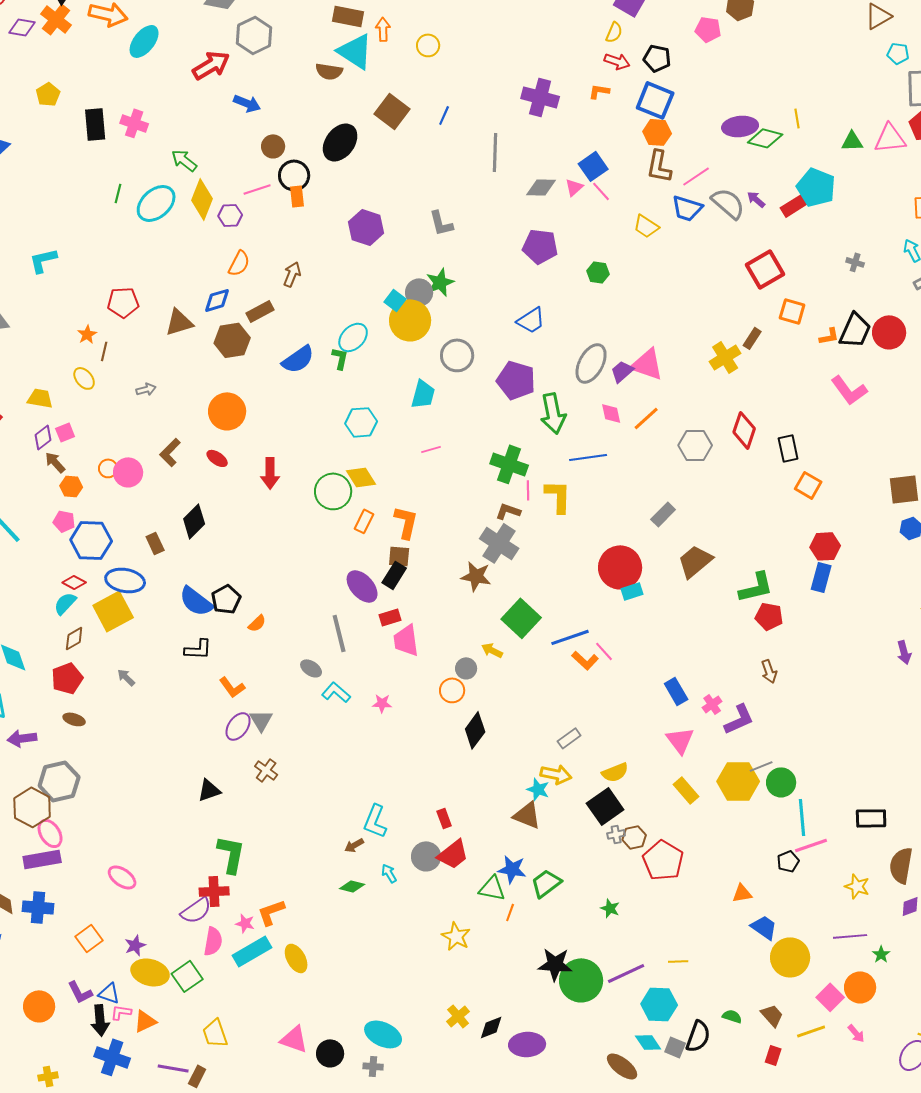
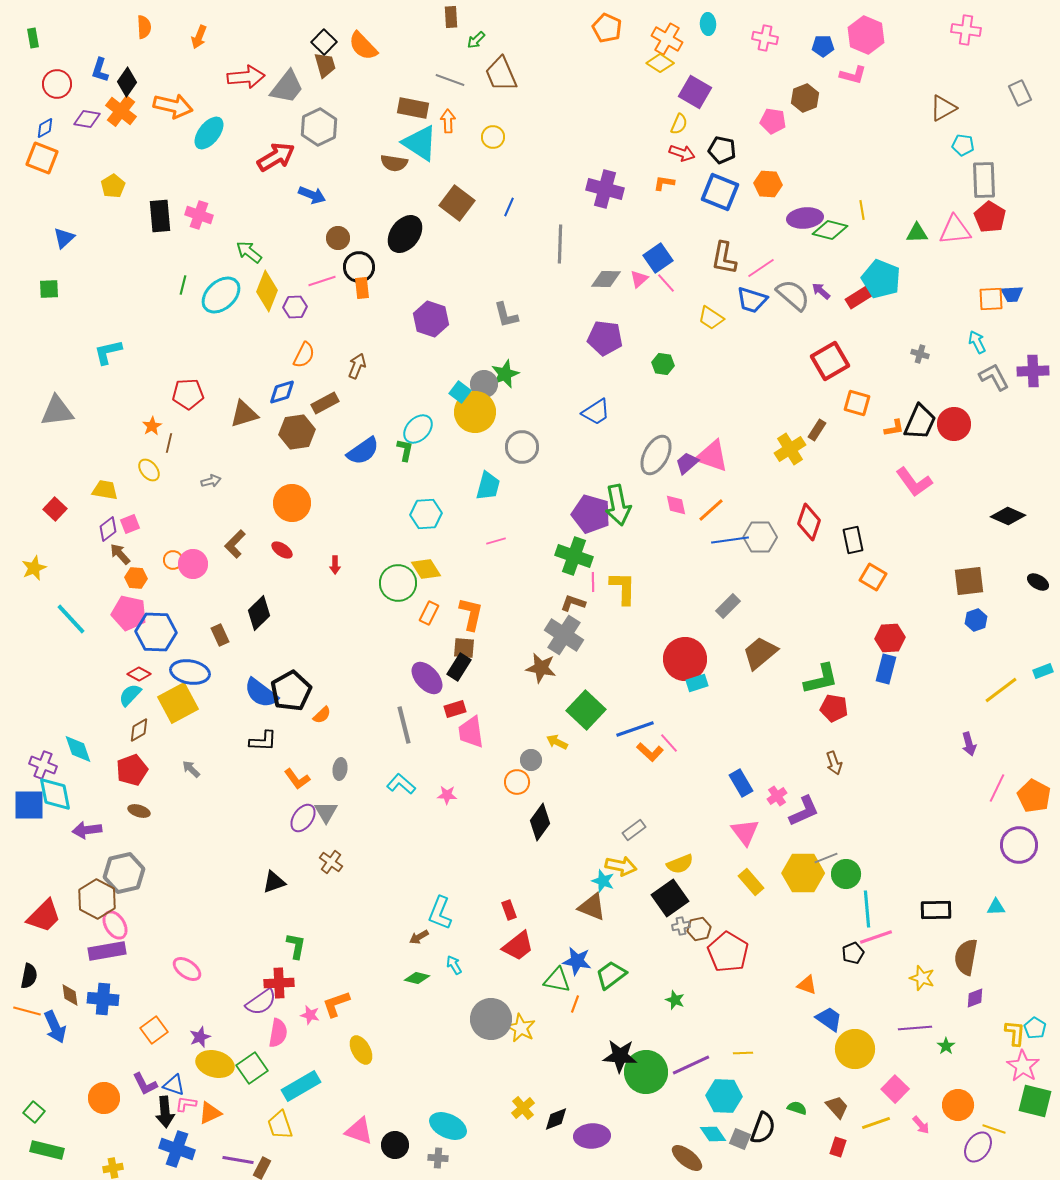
orange hexagon: (657, 132) -> (768, 184), moved
purple pentagon: (516, 380) -> (591, 514), moved
blue line: (588, 457) -> (730, 540), moved
red arrow: (270, 473) -> (335, 565), size x0.6
pink pentagon: (64, 521) -> (129, 613), size x1.6
black pentagon: (226, 599) -> (291, 691), size x1.4
gray ellipse: (311, 668) -> (340, 769), moved, turned 65
green L-shape: (231, 854) -> (296, 946), size x0.7
gray circle: (426, 856) -> (491, 1019), moved, size x1.4
orange triangle: (742, 893) -> (807, 985), turned 30
cyan rectangle: (252, 951) -> (301, 1086), moved
orange circle: (860, 987) -> (958, 1105), moved

